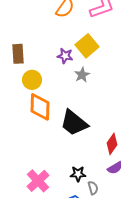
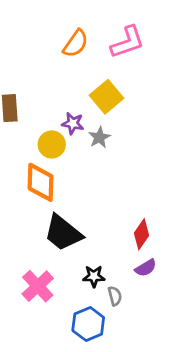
purple star: (65, 56) -> (73, 123), moved
yellow circle: (32, 80) -> (52, 144), moved
black trapezoid: (74, 123) -> (63, 233), moved

